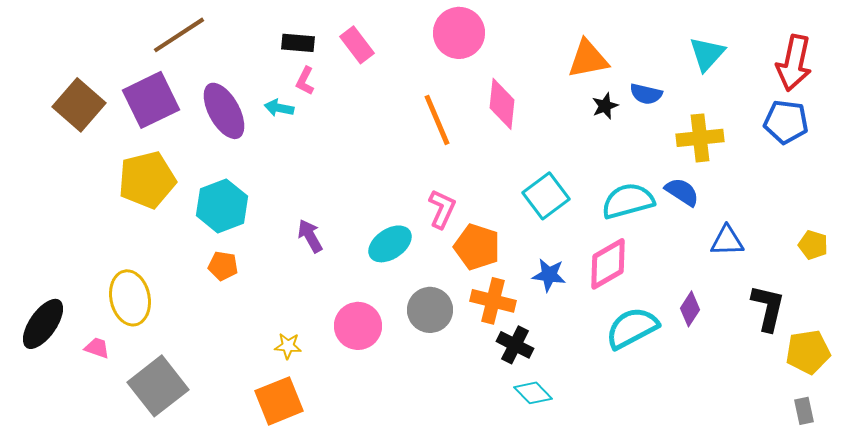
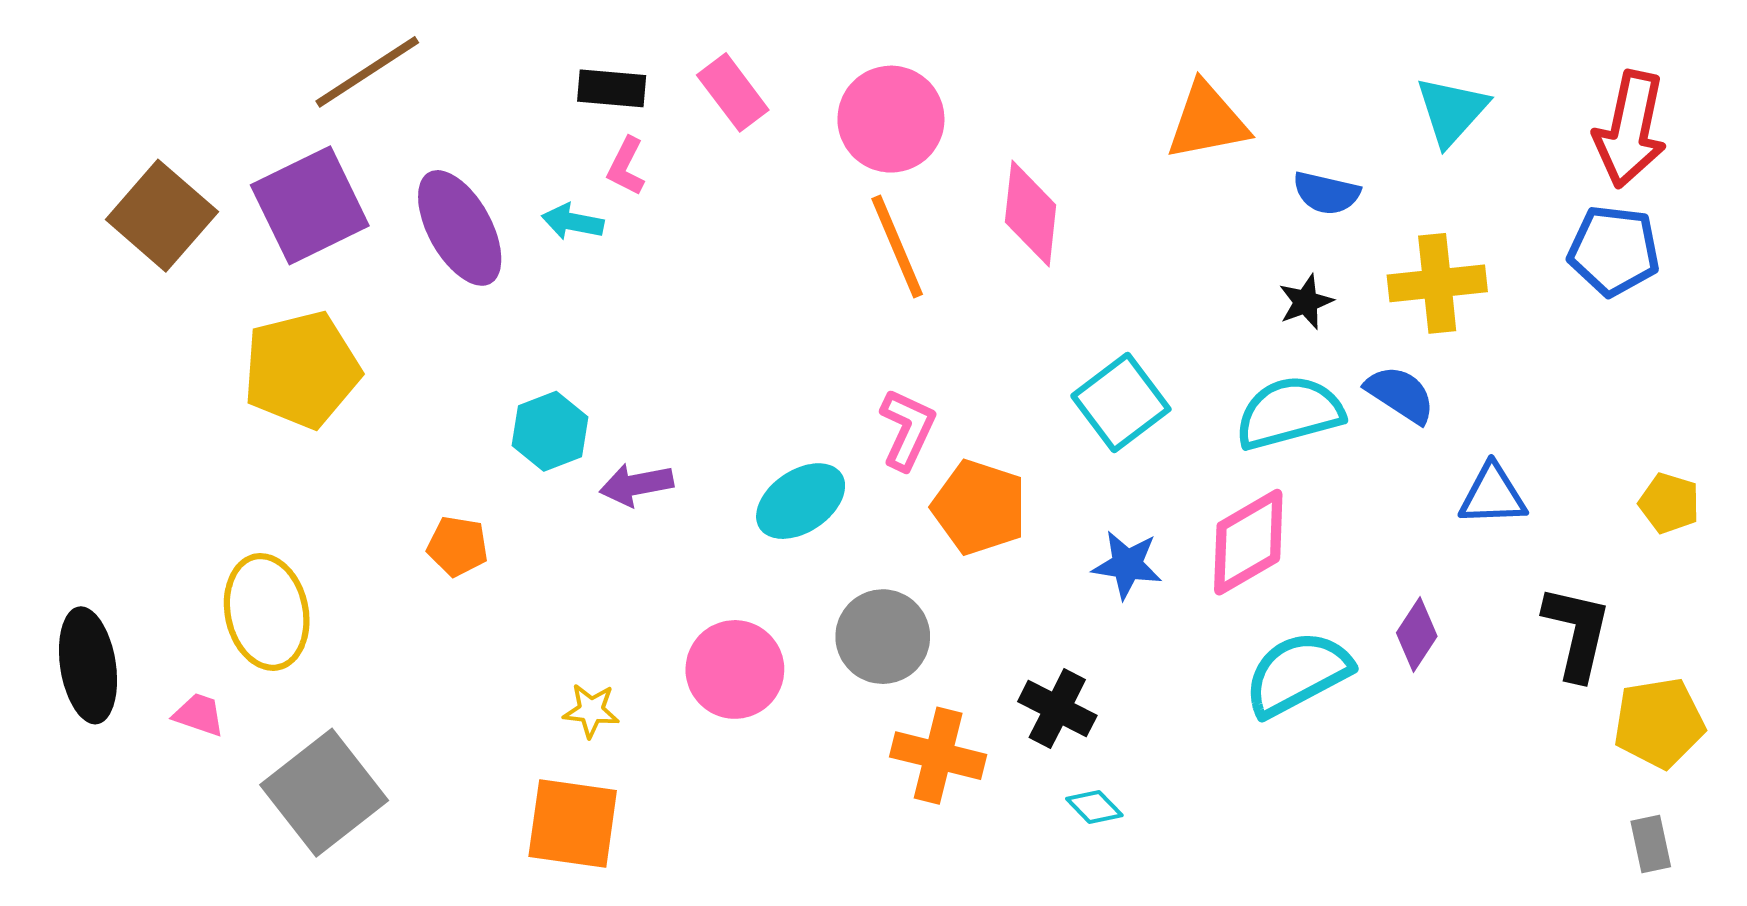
pink circle: (459, 33) -> (891, 119), moved
black star: (605, 106) -> (1306, 302), moved
cyan hexagon: (222, 206) -> (550, 431), moved, size x0.7
purple arrow: (310, 236) -> (636, 485), turned -72
orange cross: (493, 301) -> (938, 756), moved
black ellipse: (43, 324) -> (88, 665), turned -44
cyan diamond: (533, 393) -> (1094, 807), size x0.7
orange square: (279, 401) -> (573, 823), turned 30

